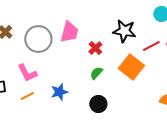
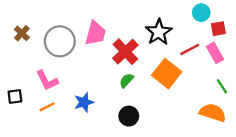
black star: (124, 31) -> (159, 32), turned 30
red cross: (95, 48) -> (125, 52), size x1.6

